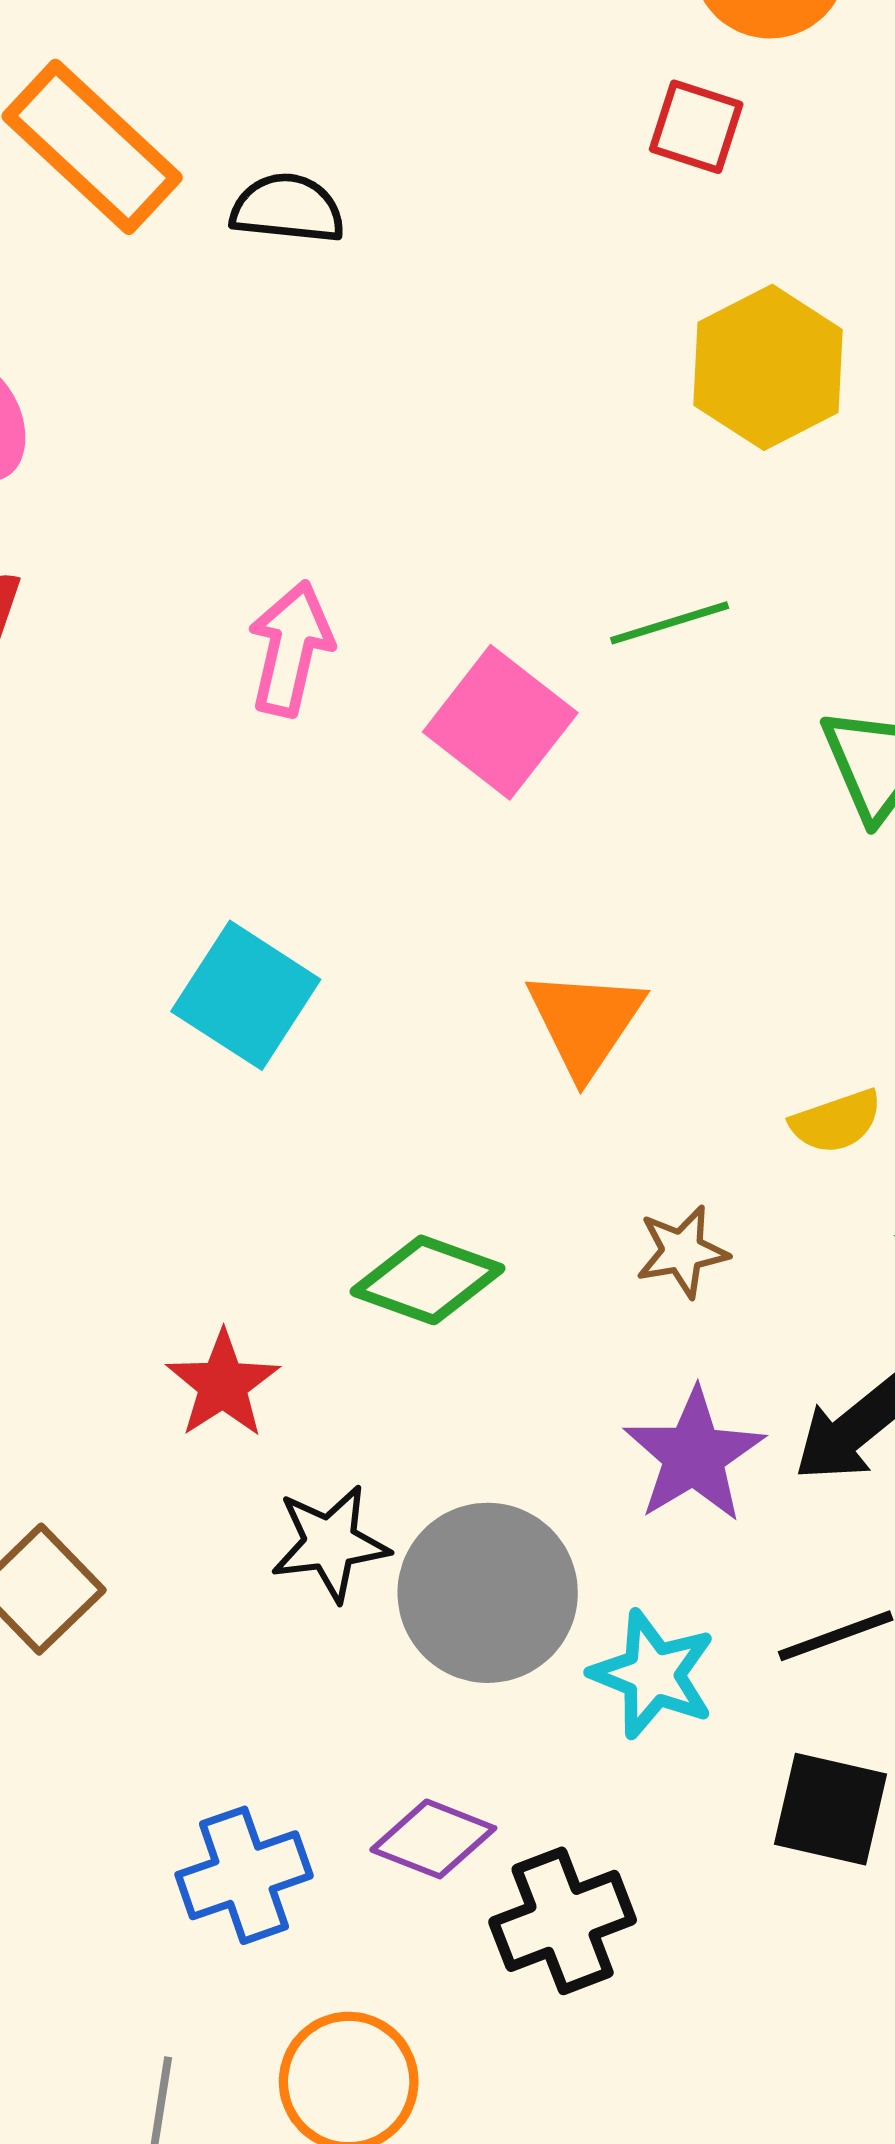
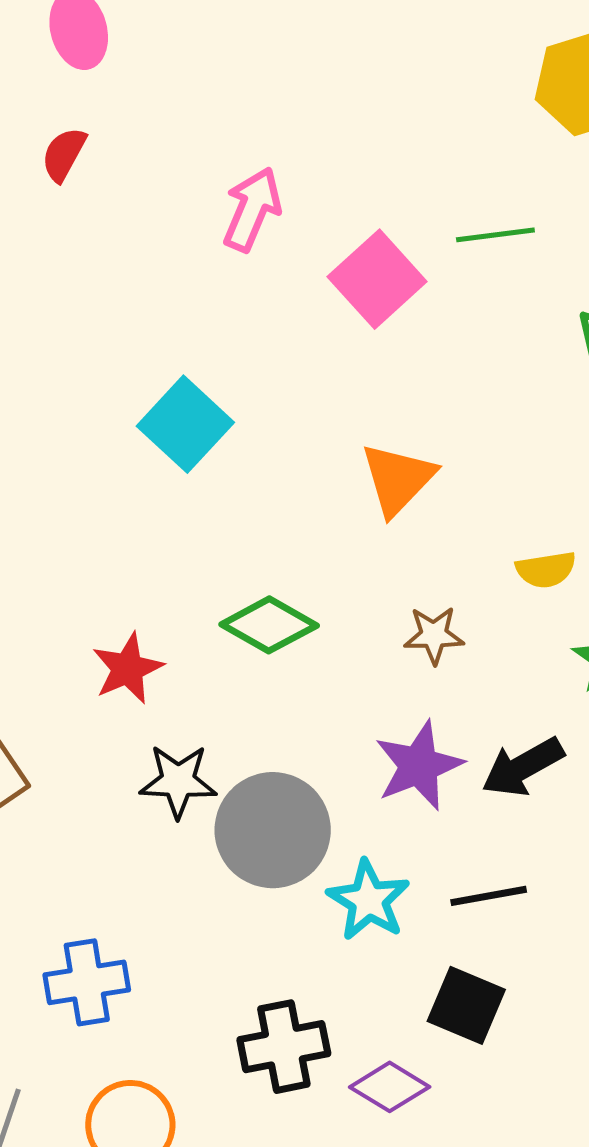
purple diamond: (433, 1839) -> (390, 1087), moved

